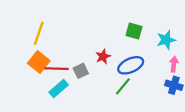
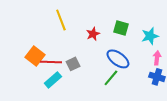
yellow line: (39, 33) -> (61, 20), moved, turned -40
red star: (103, 56) -> (93, 34), moved
blue ellipse: (131, 65) -> (118, 59), turned 60

